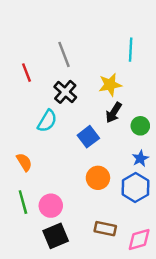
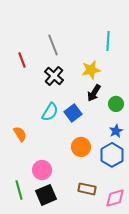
cyan semicircle: (47, 121) -> (50, 112), moved
green line: (23, 202) -> (19, 190), moved

